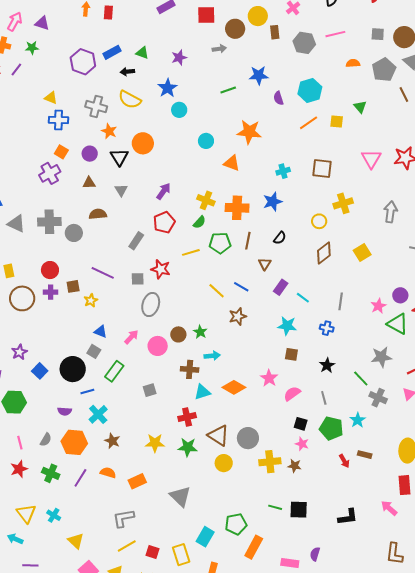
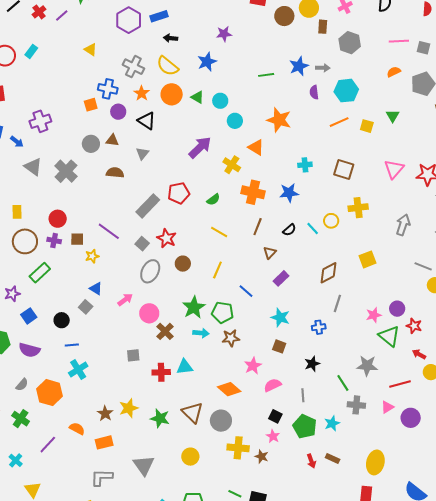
pink line: (335, 34) -> (399, 41), moved
gray arrow: (219, 49) -> (323, 68), moved
green triangle: (142, 53) -> (197, 97), moved
orange semicircle: (353, 63) -> (394, 72), turned -32
blue star: (259, 75) -> (299, 66), turned -30
cyan circle: (179, 110) -> (220, 101), moved
blue cross: (59, 120) -> (108, 89), moved
orange circle: (143, 143) -> (172, 94), moved
orange square: (61, 152) -> (91, 105), turned 32
black triangle: (119, 157) -> (147, 121), turned -36
purple cross: (50, 173) -> (40, 121), moved
purple arrow: (164, 191) -> (200, 147), moved, size x1.4
yellow cross: (206, 200) -> (232, 165), moved
gray cross: (49, 222) -> (66, 171), turned 35
gray circle: (74, 233) -> (91, 144), moved
gray rectangle: (136, 241) -> (148, 206), size x1.4
green pentagon: (220, 243) -> (222, 312), moved
yellow line: (191, 252) -> (219, 232), moved, turned 36
brown diamond: (324, 253) -> (329, 273), moved
gray square: (138, 279) -> (142, 244), turned 32
blue line: (241, 287) -> (246, 291), moved
yellow line: (217, 291) -> (217, 270), turned 60
cyan line: (303, 298) -> (313, 229), moved
brown star: (238, 316) -> (231, 338), moved
blue cross: (327, 328) -> (319, 327), turned -32
green star: (200, 332) -> (194, 307), size x1.6
brown circle: (178, 334) -> (183, 264), moved
black circle: (73, 369) -> (62, 320), size x0.6
brown cross: (190, 369) -> (165, 331), moved, turned 30
green rectangle: (114, 371) -> (40, 273), moved
orange diamond: (234, 387) -> (229, 389), moved
gray cross: (378, 398) -> (356, 405), turned -30
purple semicircle: (65, 411) -> (29, 350), moved, size x1.5
red cross: (187, 417) -> (161, 372), moved
brown star: (112, 441) -> (105, 413), moved
yellow star: (155, 443) -> (129, 408), turned -30
yellow circle: (224, 463) -> (190, 457), moved
purple line: (80, 478) -> (48, 445), moved
gray L-shape: (123, 518) -> (102, 477), moved

